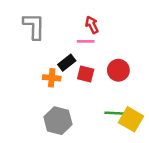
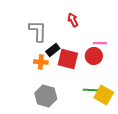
gray L-shape: (34, 26) -> (38, 31), moved
pink line: (86, 41) -> (100, 43), moved
red square: (86, 74) -> (68, 59), size x1.5

